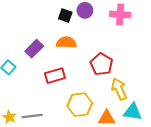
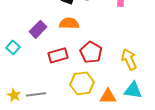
red pentagon: (102, 64) -> (91, 52), moved
yellow arrow: (119, 89) -> (129, 59), moved

